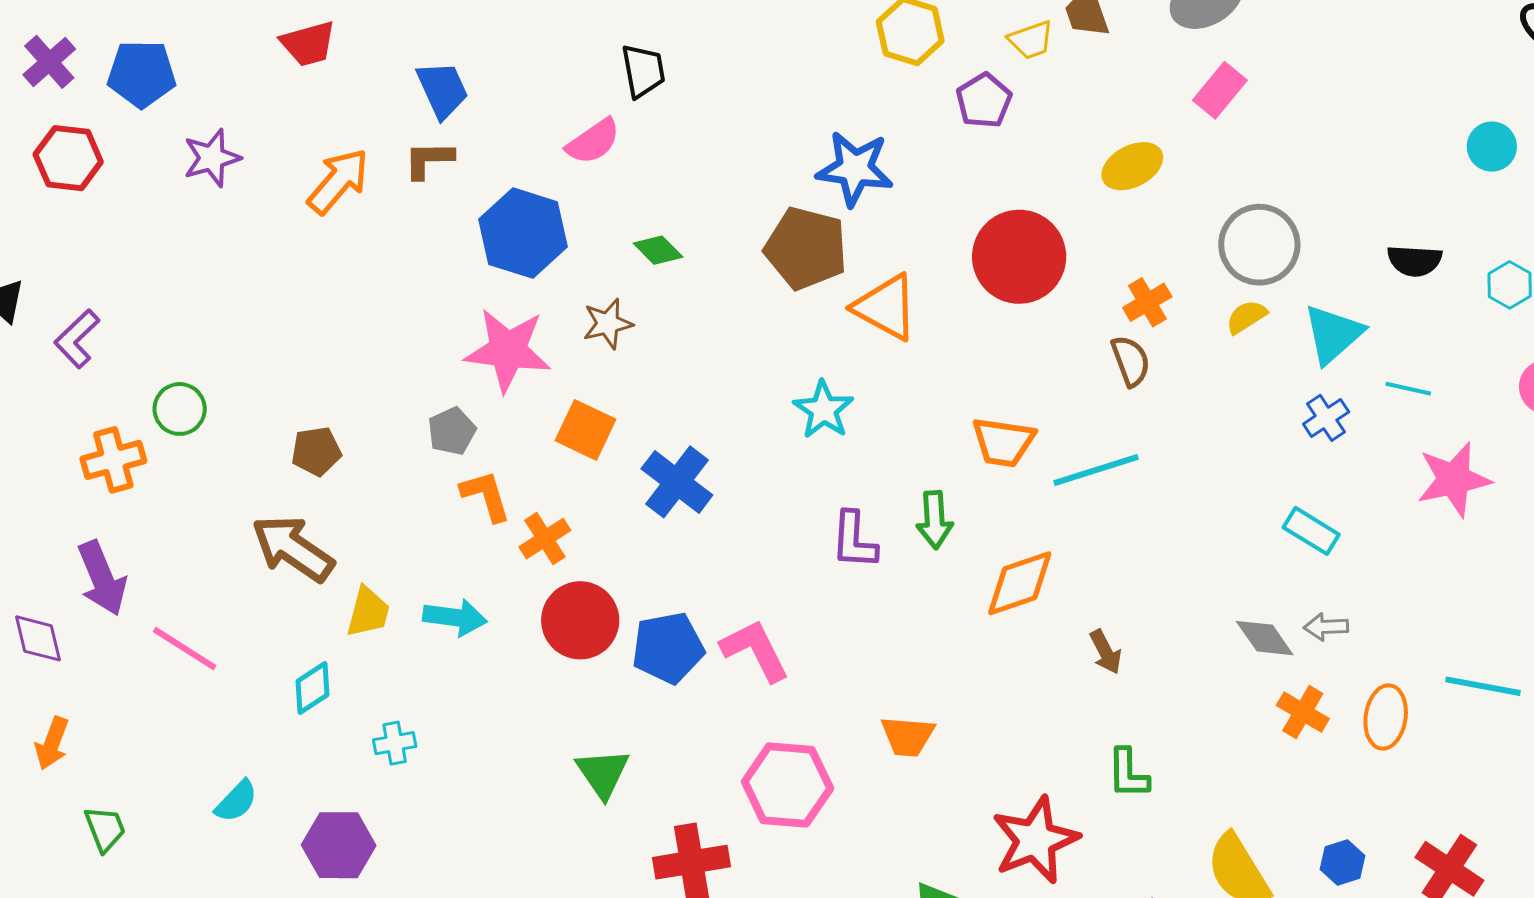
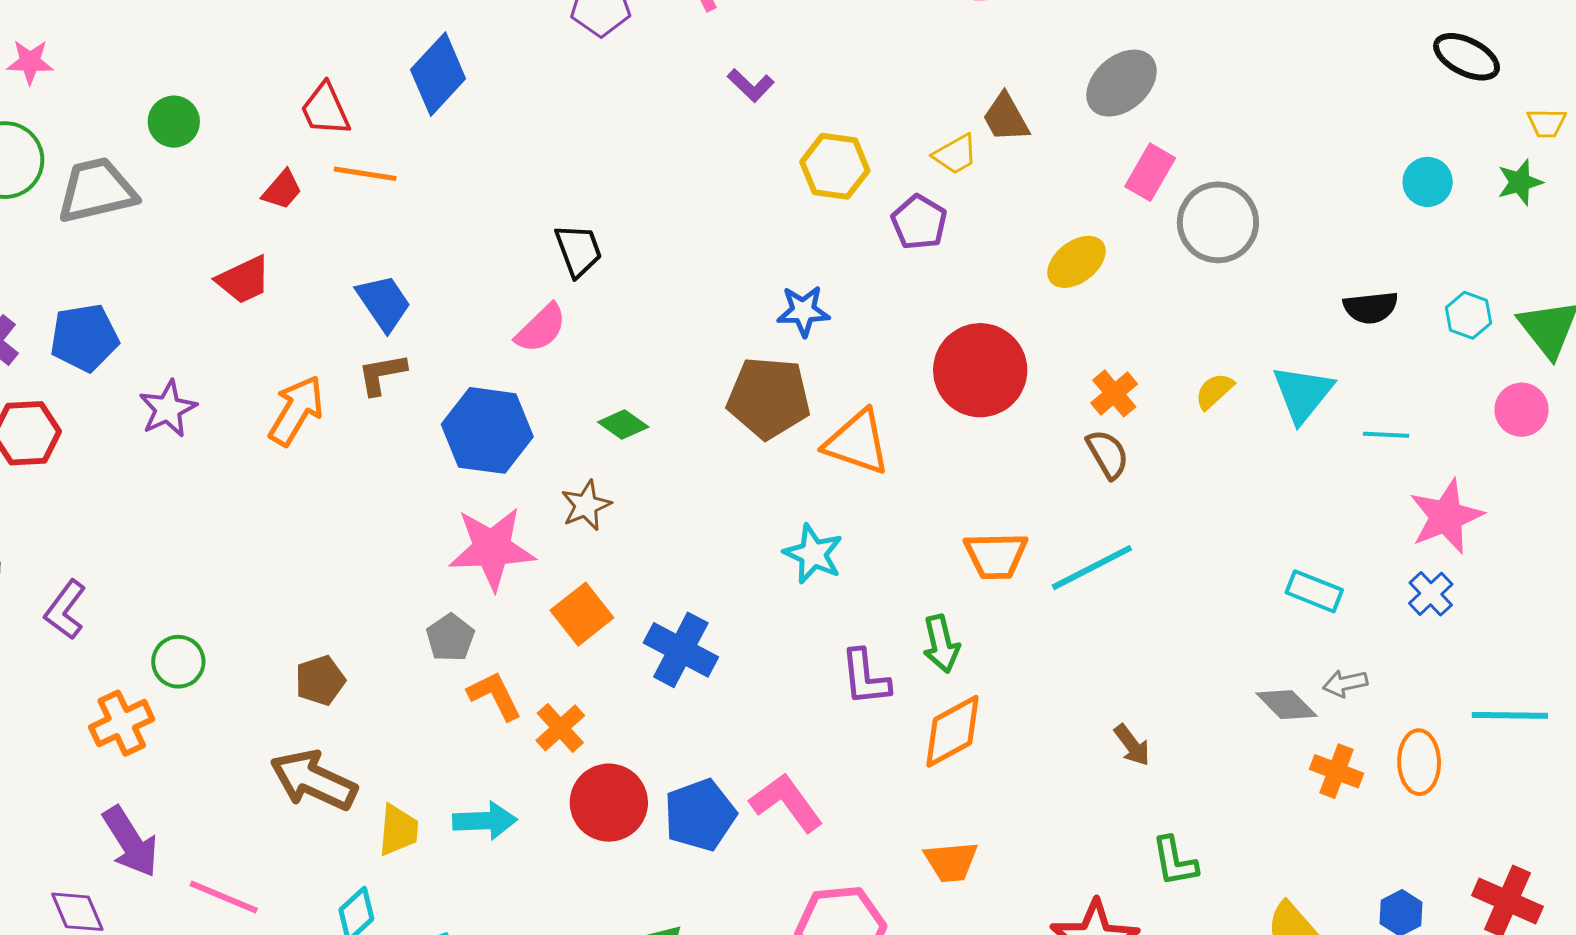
blue star: (855, 169) -> (803, 311), size x0.7
gray circle: (1259, 245) -> (1218, 222), moved
blue cross: (1326, 418) -> (1431, 594), moved
orange square: (585, 430) -> (582, 614), turned 36
orange diamond: (1020, 583) -> (953, 731), moved

